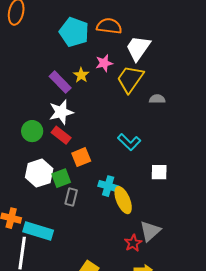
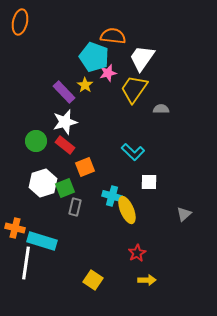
cyan pentagon: (74, 32) -> (94, 57), moved
white square: (159, 172) -> (149, 182), moved
gray triangle: (150, 231) -> (184, 214), moved, size x0.7

